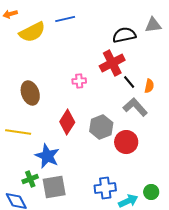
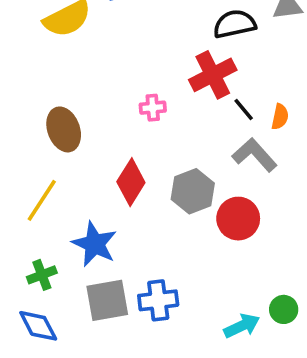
yellow line: (18, 132) -> (42, 200), turned -65
green cross: (30, 179) -> (42, 275), moved
blue cross: (105, 188) -> (158, 300), moved

